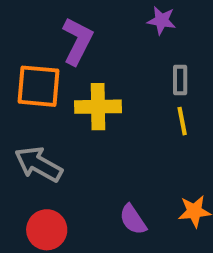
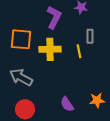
purple L-shape: (77, 41) -> (54, 17), moved
yellow line: (182, 121) -> (79, 51), moved

